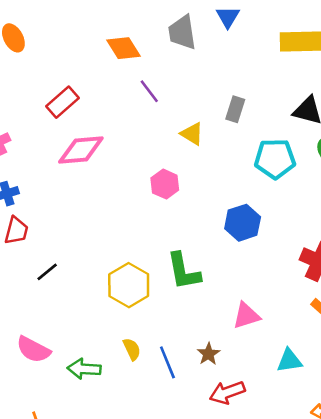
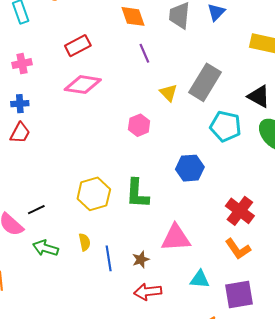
gray rectangle: (235, 109) -> (205, 82), size x1.8
black line: (47, 272) -> (36, 210), moved
pink triangle: (246, 316) -> (176, 238), size x1.4

